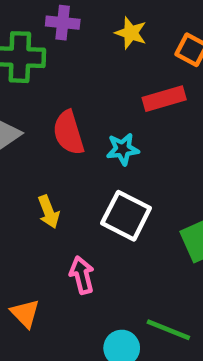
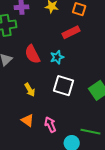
pink arrow: (82, 275) -> (50, 125), moved
orange triangle: (25, 313) -> (28, 120), moved

